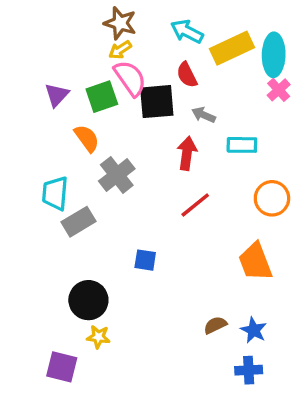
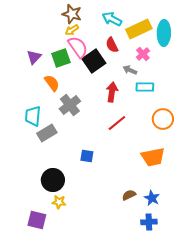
pink cross: (279, 90) -> (143, 54), moved
black square: (157, 102) -> (94, 61), turned -30
gray arrow: (204, 115) -> (130, 70), moved
orange trapezoid: (255, 262) -> (153, 157), turned -80

